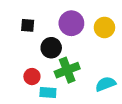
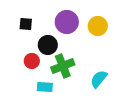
red circle: (32, 77) -> (32, 61), moved
cyan semicircle: (106, 84) -> (99, 79), turned -30

